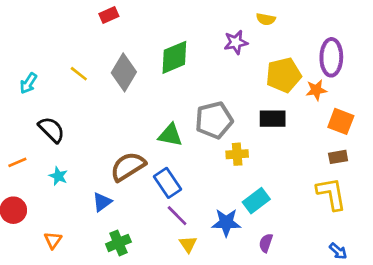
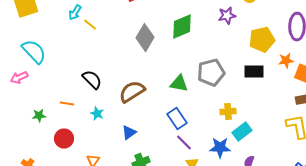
yellow line: (79, 74) -> (90, 25), moved
cyan arrow: (28, 83) -> (75, 13), moved
orange star: (316, 90) -> (286, 61), moved
yellow cross: (237, 154) -> (228, 112), moved
orange line: (17, 162) -> (67, 104), turned 32
brown semicircle: (128, 166) -> (132, 92), moved

